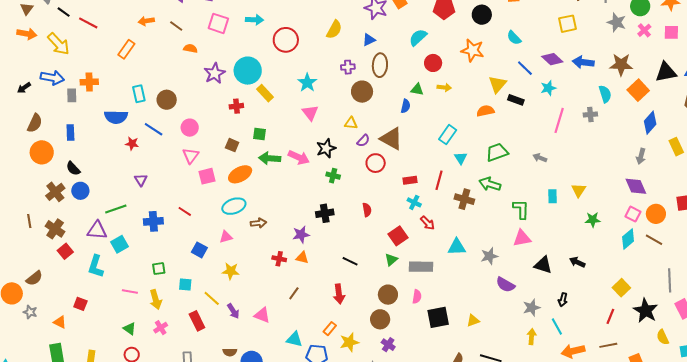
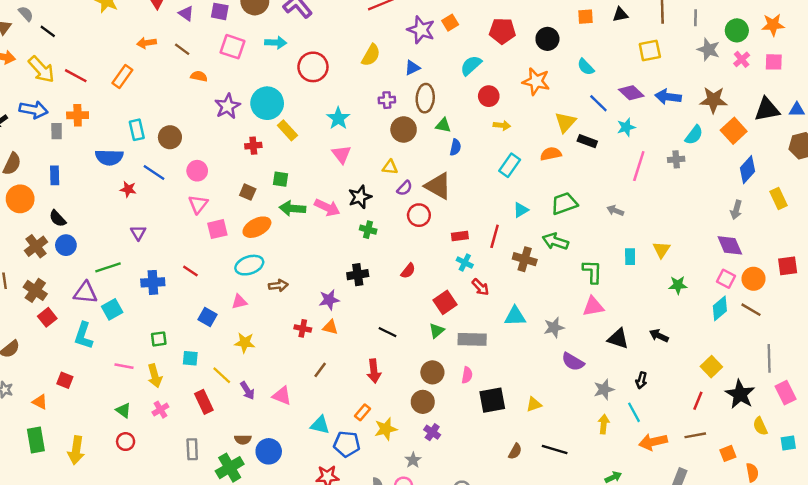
red line: (88, 23) -> (76, 76), moved
green triangle: (417, 89) -> (443, 125), moved
cyan semicircle: (605, 94) -> (694, 135), turned 54
cyan rectangle: (448, 135) -> (510, 165), moved
cyan triangle: (461, 158) -> (521, 210), turned 32
red semicircle: (367, 210) -> (408, 271), turned 48

